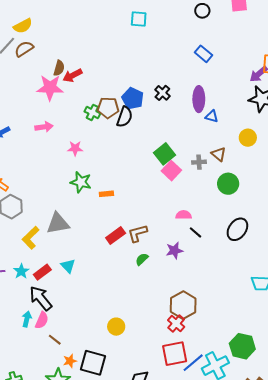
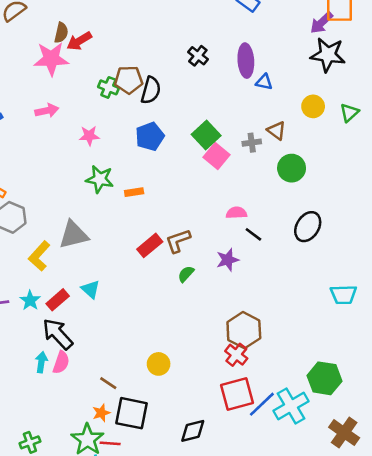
blue pentagon: (133, 98) -> (150, 136), moved, turned 30
brown line: (55, 340) -> (108, 383), moved

